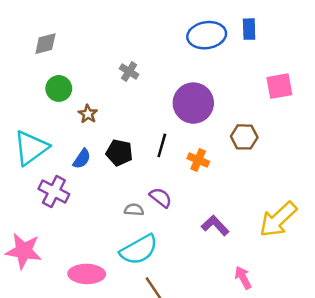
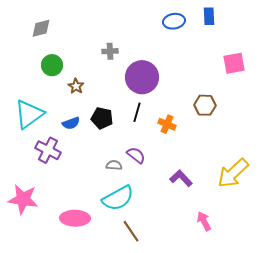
blue ellipse: (207, 35) -> (174, 21), size x0.7
gray cross: (129, 72) -> (110, 51), turned -35
purple circle: (193, 103) -> (142, 77), moved
blue semicircle: (82, 159) -> (71, 123), turned 36

